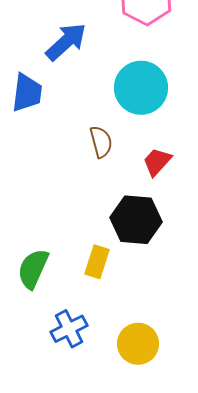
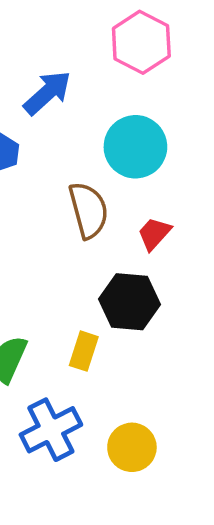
brown semicircle: (101, 142) -> (88, 210), size x1.5
blue cross: (69, 329) -> (51, 430), size x1.4

